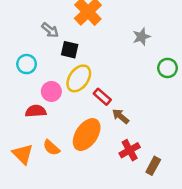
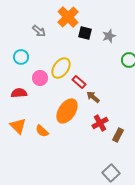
black square: (70, 50) -> (85, 33), moved
red semicircle: (36, 111) -> (19, 93), moved
orange semicircle: (51, 148) -> (42, 131), moved

